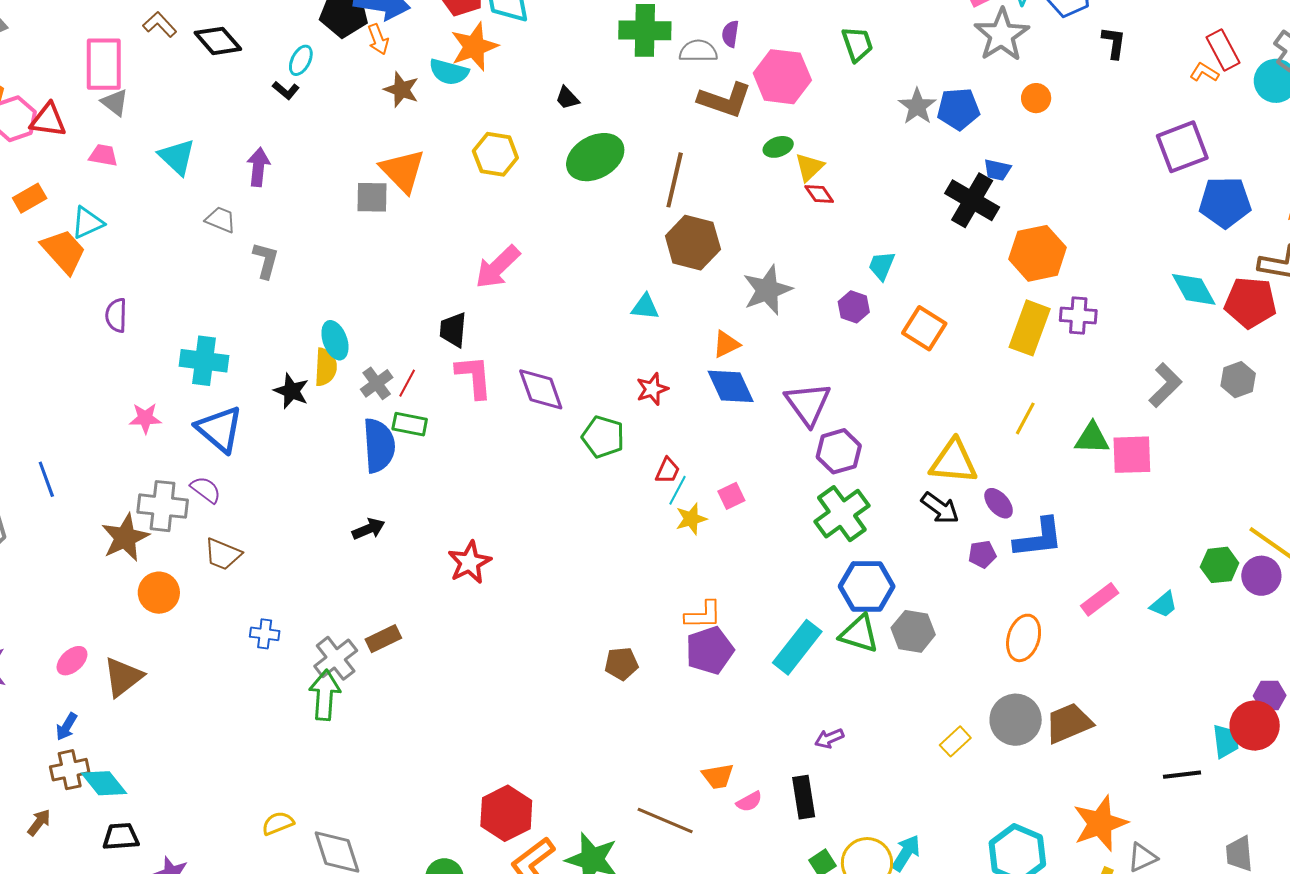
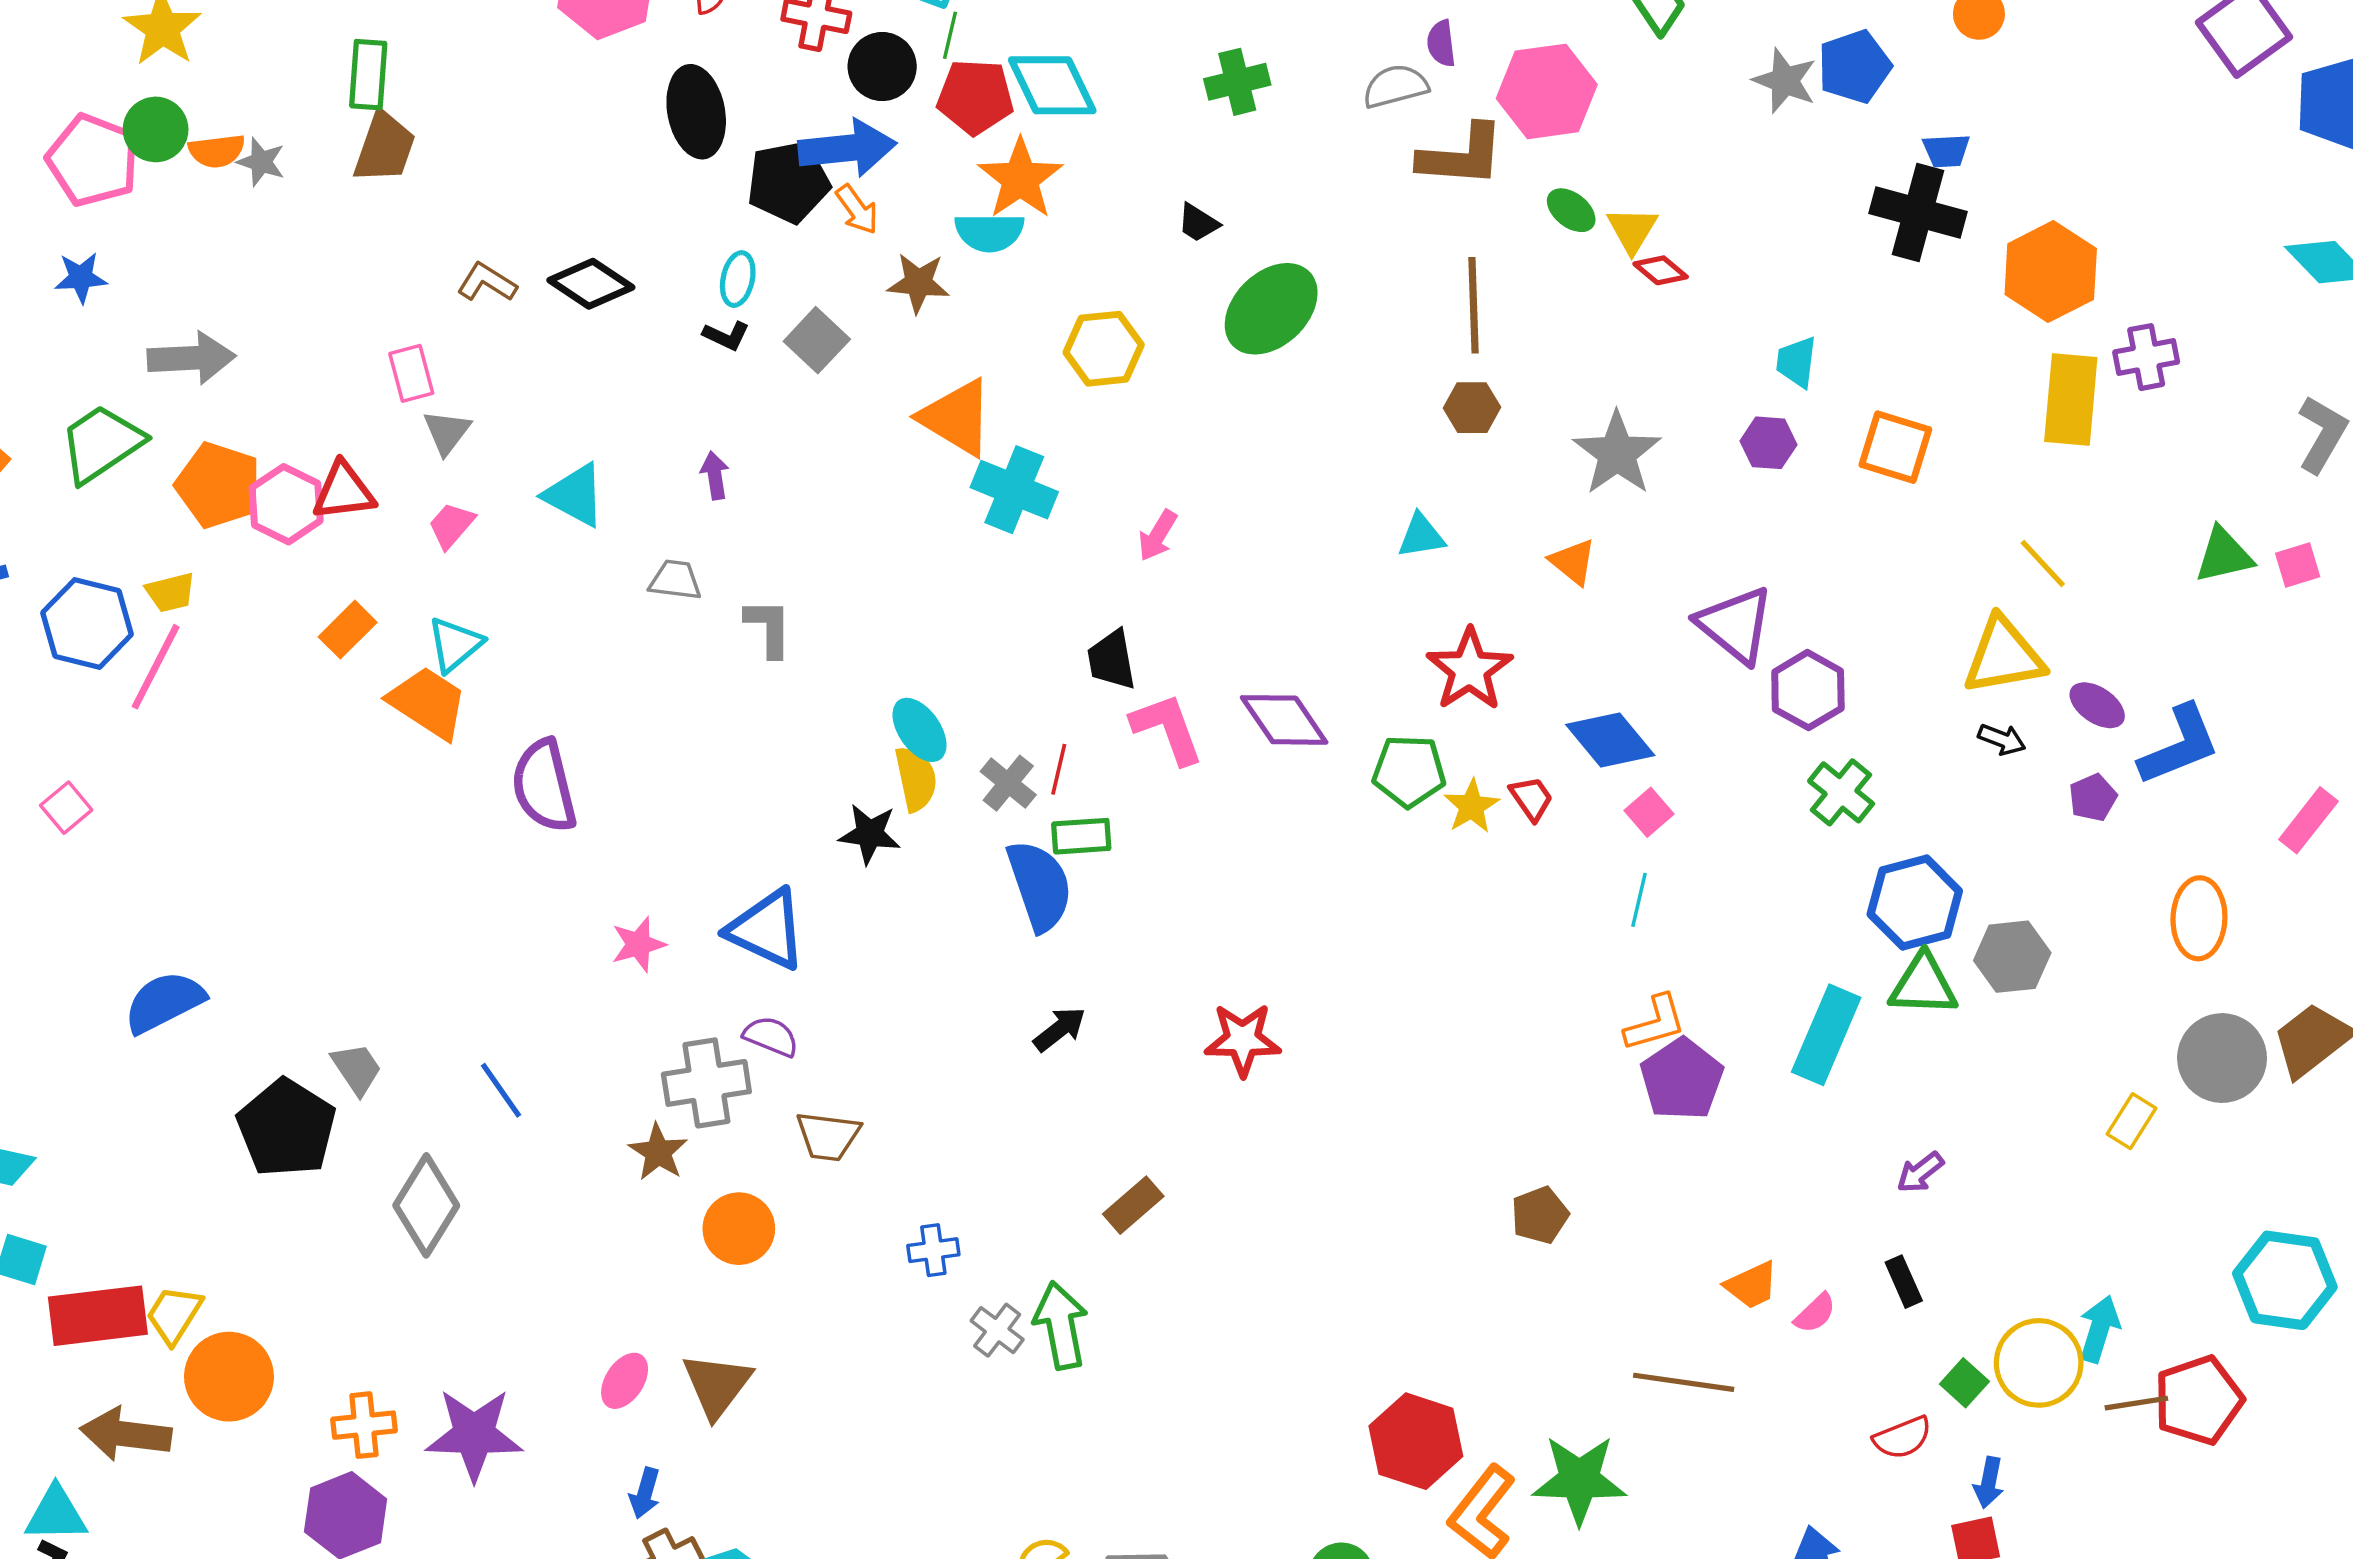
green cross: (645, 30) -> (1237, 82), moved, size x0.7
pink rectangle: (104, 64) -> (411, 373), size x0.6
gray triangle: (115, 102) -> (447, 432), turned 44
green ellipse: (778, 147) -> (1571, 210), turned 72
pink trapezoid: (103, 155) -> (451, 525), turned -44
purple arrow: (258, 167) -> (715, 475), size x0.7
brown line: (675, 180) -> (1474, 305), moved
gray square: (372, 197) -> (817, 340), moved, turned -33
brown hexagon: (693, 243) -> (1472, 408), size x0.6
pink arrow: (498, 267) -> (1158, 535), size x0.6
purple semicircle: (116, 315) -> (544, 786), size x1.6
orange triangle: (726, 344) -> (1573, 562), turned -40
cyan cross: (204, 361) -> (1014, 490), moved, turned 30
blue diamond: (731, 386) -> (1610, 740), moved
red star: (652, 389) -> (1470, 670), size x1.5
yellow line: (1025, 418) -> (2043, 564), moved, turned -56
pink square: (1132, 455) -> (2298, 565), size x0.6
red trapezoid: (668, 470) -> (1531, 798), turned -44
cyan line: (678, 490) -> (1639, 900), moved
black arrow: (940, 508) -> (2002, 739), size x0.7
green cross: (842, 514) -> (1841, 792), size x0.7
yellow star: (691, 519) -> (1472, 806), moved
brown star: (125, 538) -> (658, 1152), size x0.7
red star: (470, 562) -> (1243, 1040), turned -30
gray cross: (336, 658) -> (997, 1330), moved, size x0.7
brown pentagon: (621, 664) -> (1540, 1215), moved
black rectangle: (804, 797) -> (1904, 1282), size x0.7

